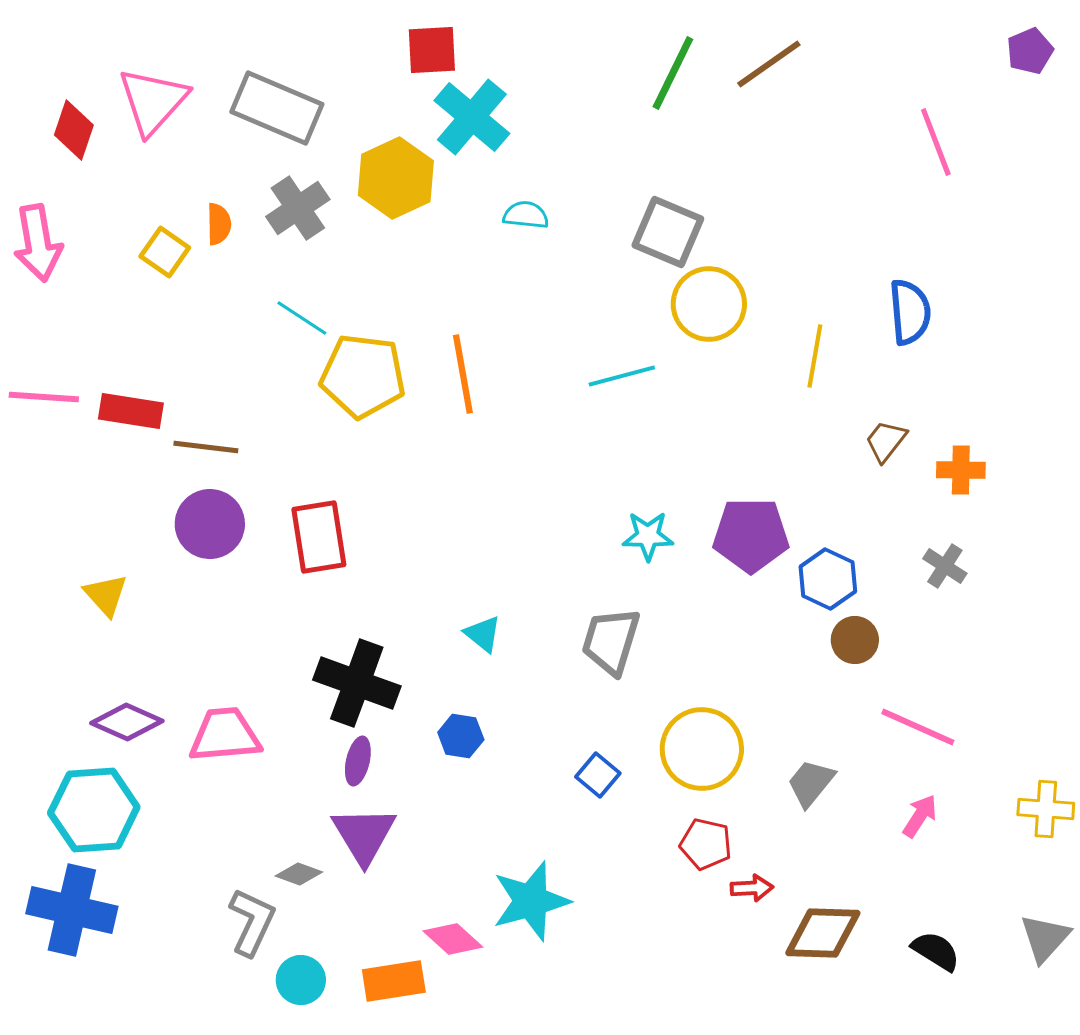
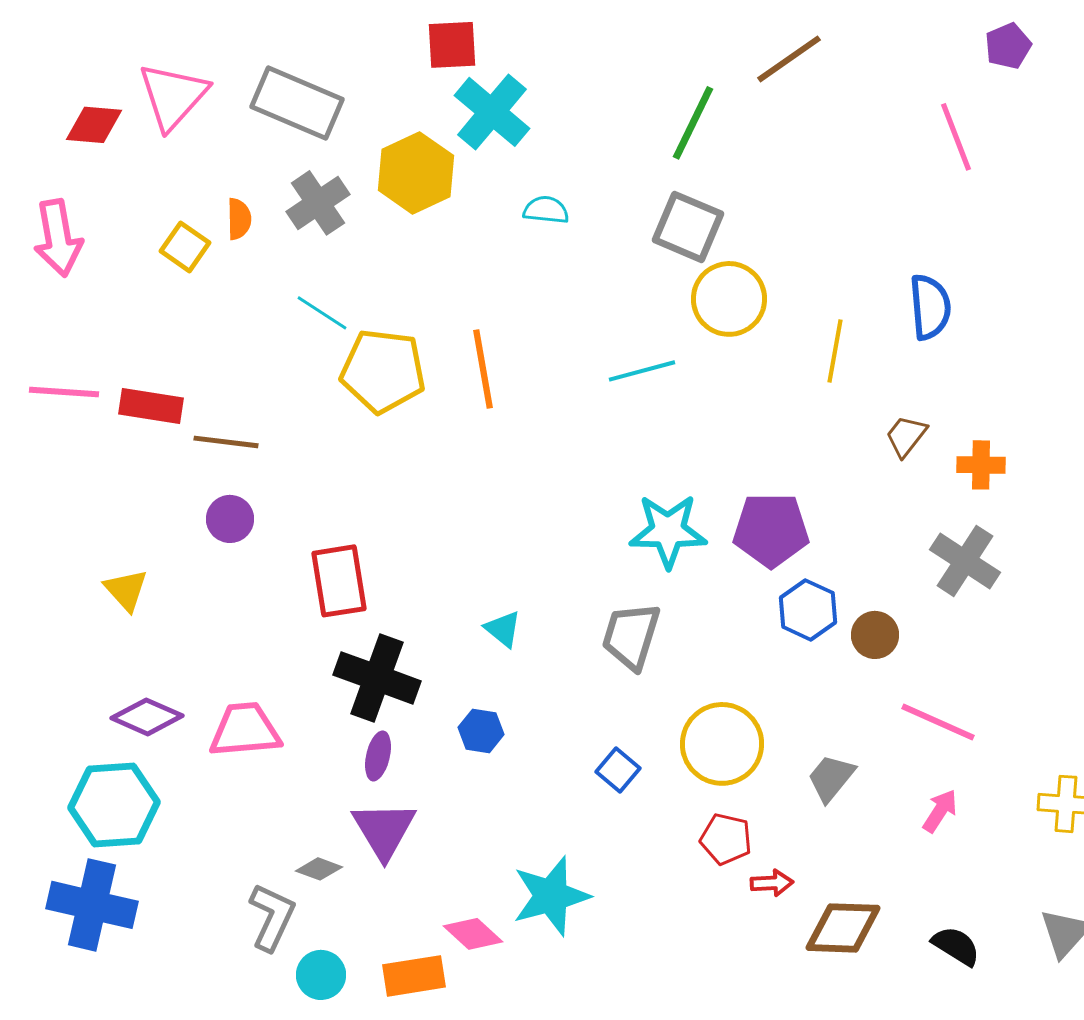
purple pentagon: (1030, 51) -> (1008, 46), moved
green line: (673, 73) -> (693, 123), moved
red diamond: (74, 130) -> (94, 125), turned 76
purple circle: (210, 524) -> (230, 519), size x0.7
cyan star: (648, 536) -> (668, 531), size x1.5
red rectangle: (319, 537) -> (339, 581), moved
gray cross: (945, 566) -> (965, 561), size x1.6
blue hexagon: (828, 579) -> (808, 610), moved

